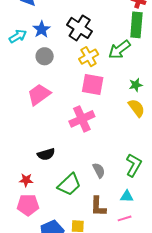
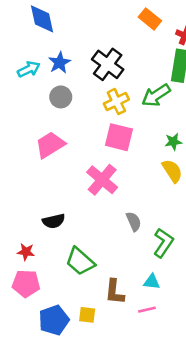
pink cross: (82, 119) -> (102, 180), turned -30
gray semicircle: (99, 170) -> (134, 221), moved
green trapezoid: (69, 184) -> (80, 261), turned 80

